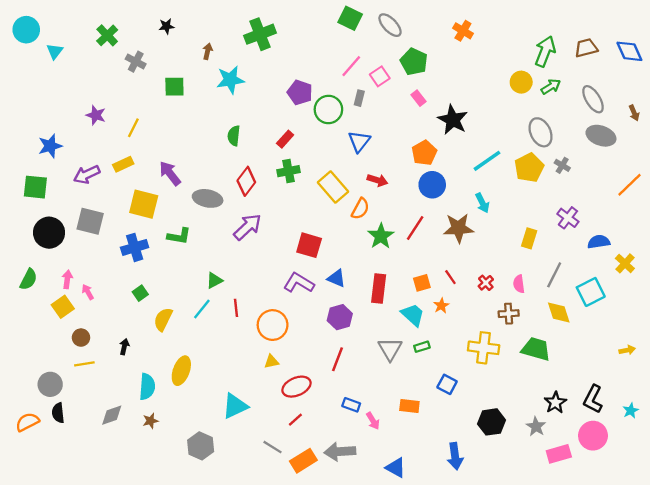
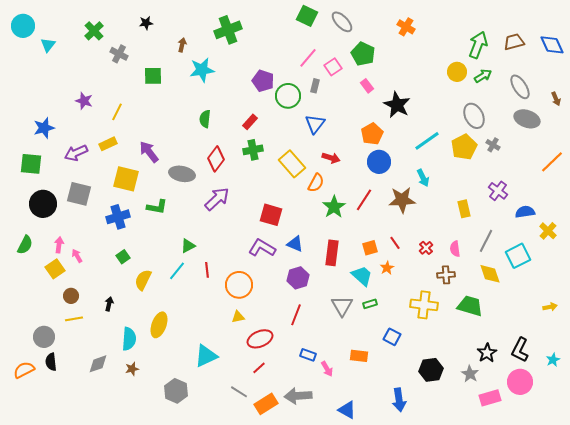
yellow rectangle: (529, 238) -> (464, 209), turned -30

